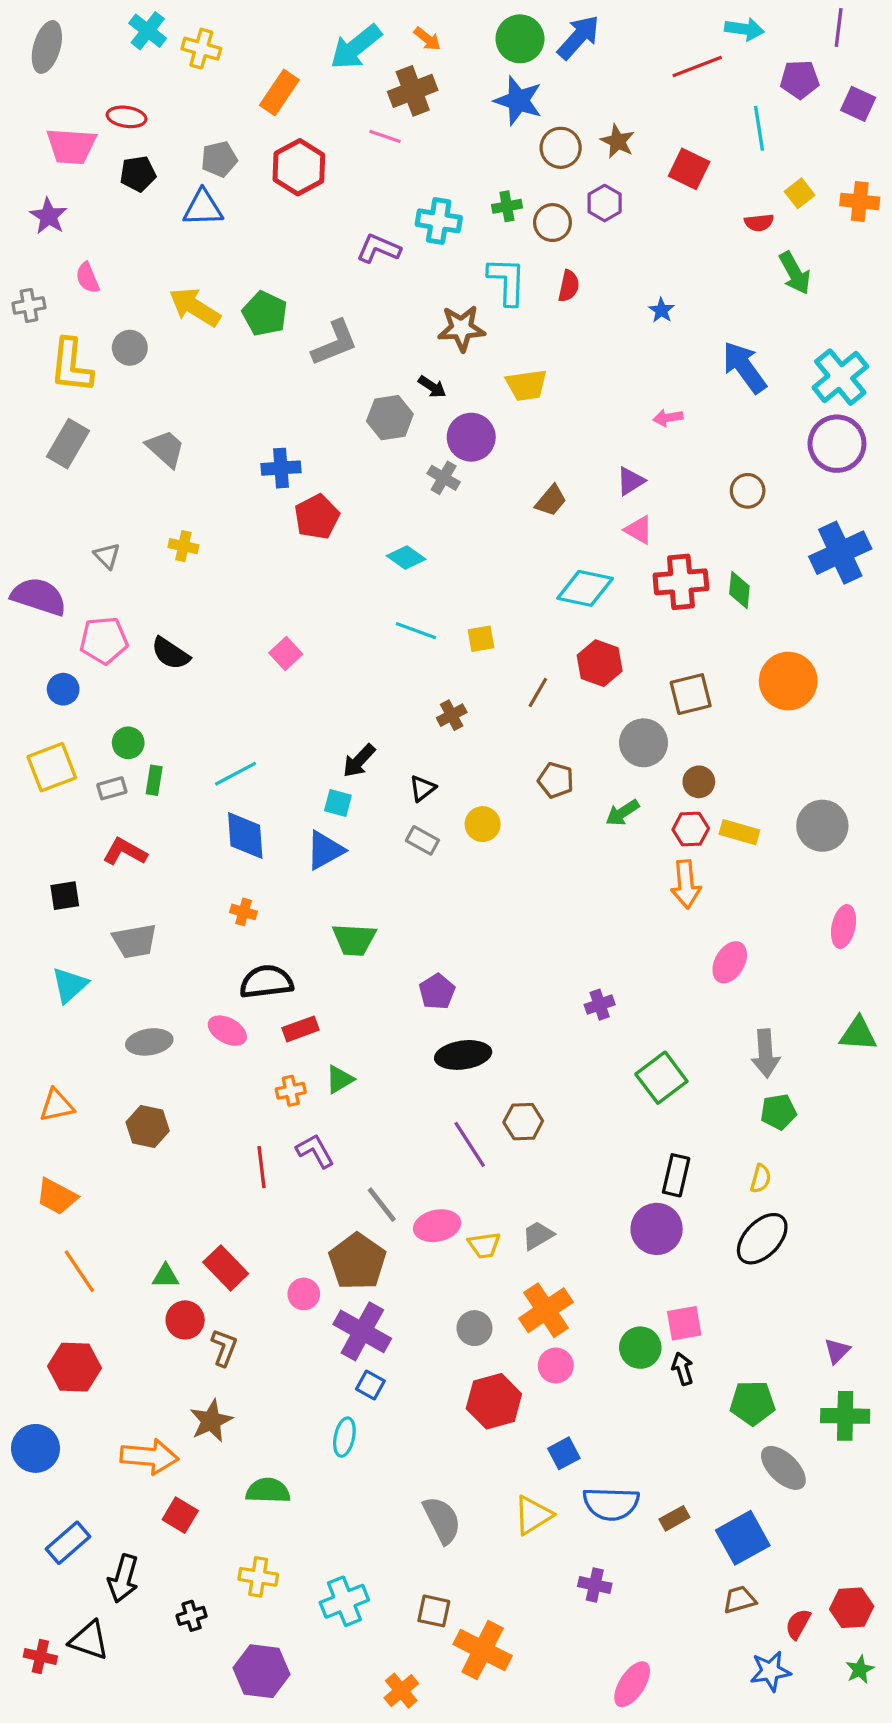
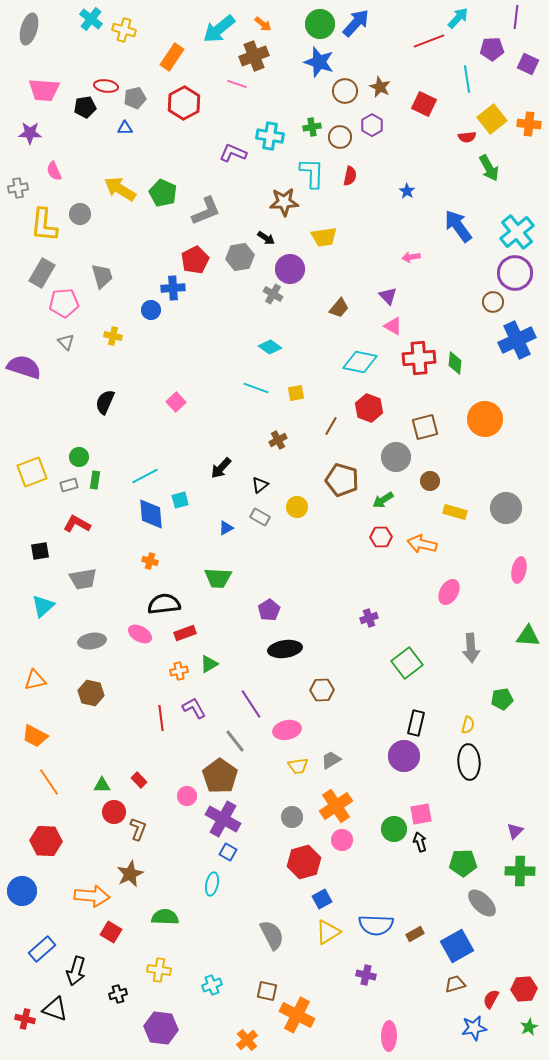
cyan arrow: (744, 29) -> (458, 18), turned -55
red ellipse: (127, 117) -> (106, 86), moved
yellow square: (800, 193) -> (492, 119), size x1.6
blue triangle: (203, 208) -> (125, 128), size x0.6
purple star: (48, 216) -> (30, 133), turned -30
gray trapezoid: (166, 449) -> (102, 276), turned 32
purple triangle: (631, 481) -> (388, 296), turned -42
brown circle: (748, 491) -> (493, 302), moved
red pentagon: (317, 517) -> (195, 260), moved
cyan diamond: (406, 557) -> (270, 347), moved
pink pentagon: (104, 640) -> (64, 303), moved
black semicircle: (170, 653) -> (105, 402), turned 80
blue circle: (63, 689) -> (151, 310), moved
brown pentagon: (556, 780) -> (342, 480), size x1.5
cyan square: (338, 803) -> (180, 500), moved, turned -30
red hexagon: (691, 829) -> (381, 537), moved
blue triangle: (325, 850) -> (226, 528), moved, size x0.6
orange arrow: (686, 884) -> (422, 544), turned 108
green pentagon: (778, 1112) -> (502, 699), moved
purple line: (470, 1144) -> (251, 704), moved
pink ellipse: (437, 1226) -> (287, 730), moved
black ellipse: (762, 1239) -> (469, 762), turned -48
red rectangle: (226, 1268) -> (139, 780), size x0.6
blue square: (564, 1453) -> (322, 899), moved
cyan cross: (344, 1601) -> (212, 985), size x0.7
pink ellipse: (632, 1684) -> (389, 1036), turned -32

